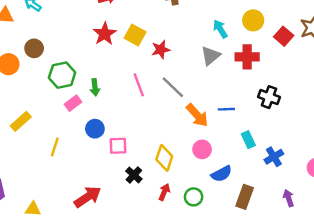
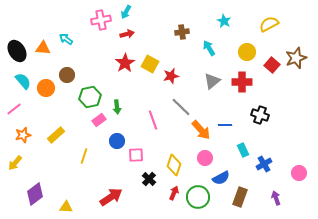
cyan arrow: (220, 29) -> (209, 48), moved
pink line: (139, 85) -> (153, 120), moved
green circle: (194, 197) -> (198, 197), size x1.5

